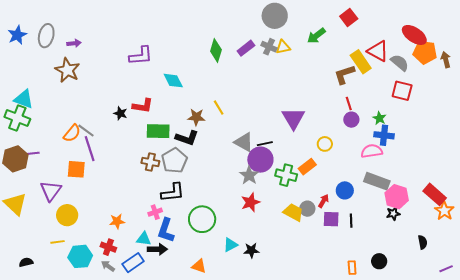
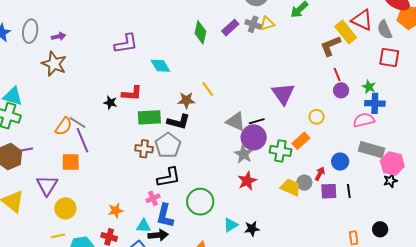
gray semicircle: (400, 63) -> (385, 30), turned -150

